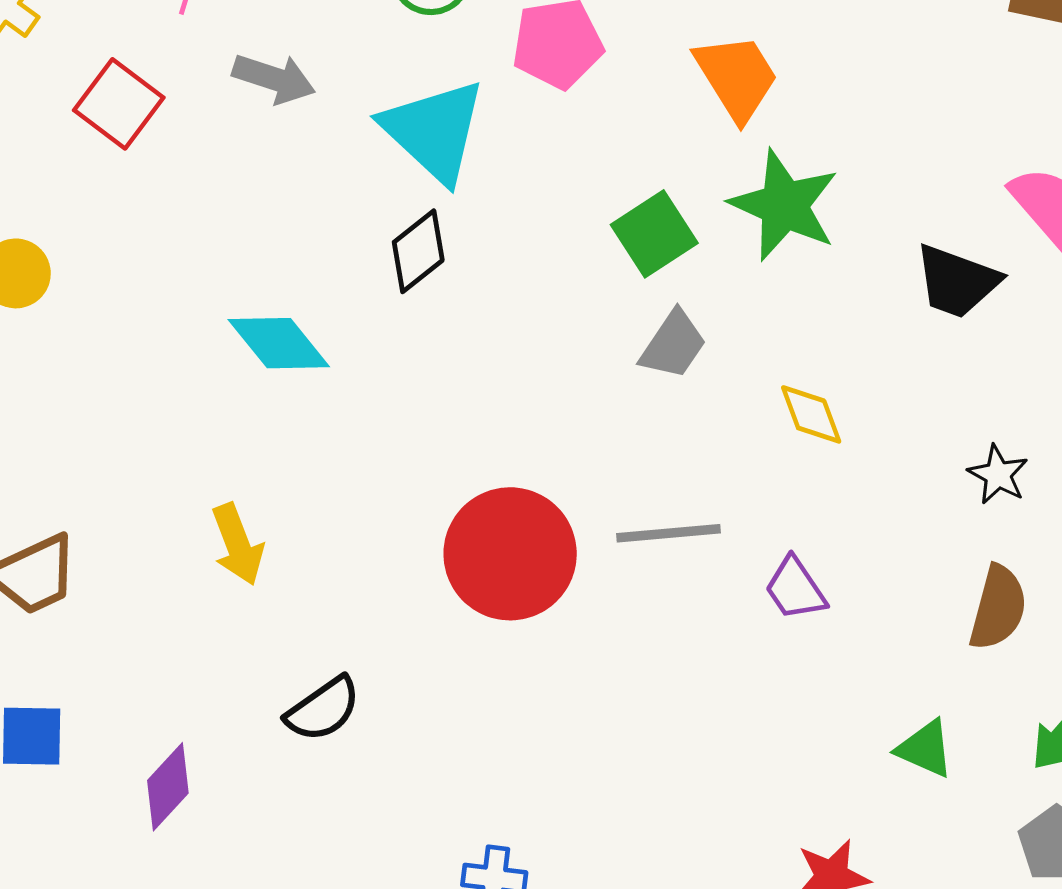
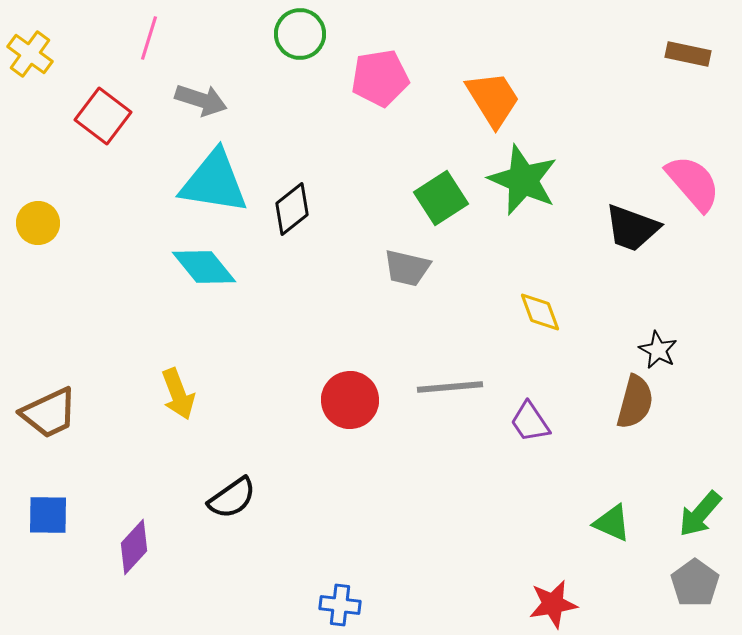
cyan triangle: (434, 131) -> (214, 182), moved, turned -34
gray trapezoid: (673, 345) -> (407, 268), moved, turned 69
red circle: (510, 554) -> (350, 400), size x0.7
brown semicircle: (998, 608) -> (635, 402), moved

